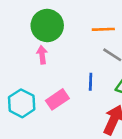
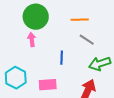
blue line: (91, 82) -> (62, 58), moved
pink rectangle: (57, 99) -> (48, 85), moved, turned 30

